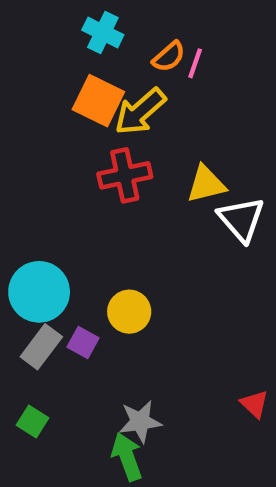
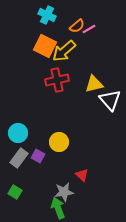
pink line: (195, 63) -> (89, 29), turned 40
cyan circle: (39, 292) -> (18, 133), size x0.7
red triangle: (254, 404) -> (82, 175), moved

